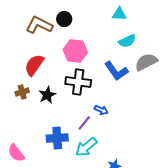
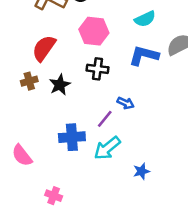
cyan semicircle: (127, 41) -> (145, 19), moved
blue L-shape: (116, 71) -> (144, 55), turned 140
black cross: (78, 82) -> (97, 69), size x0.7

